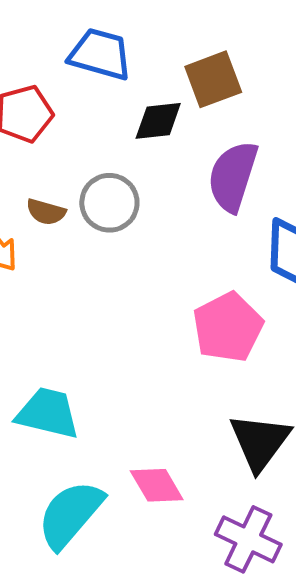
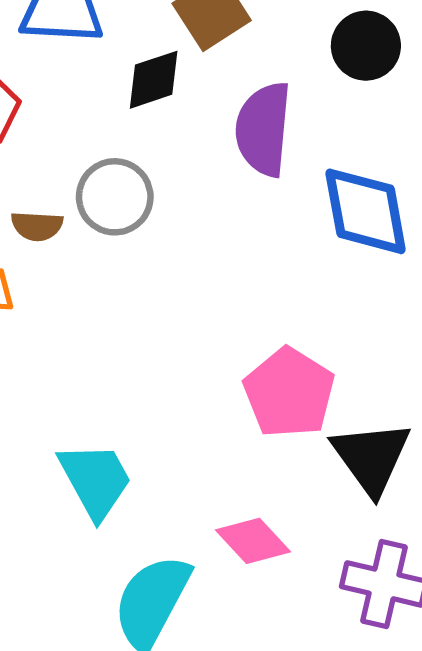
pink pentagon: (228, 327) -> (289, 393), moved
cyan trapezoid: (48, 413) -> (95, 480), turned 60

